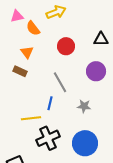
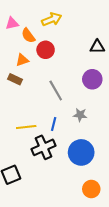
red circle: (66, 46) -> (46, 50), moved
orange triangle: (27, 52) -> (22, 60), turned 48
blue line: (50, 103) -> (54, 124), moved

